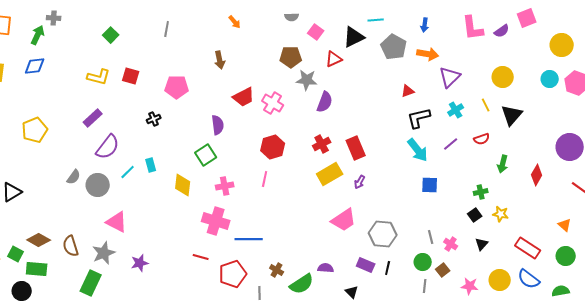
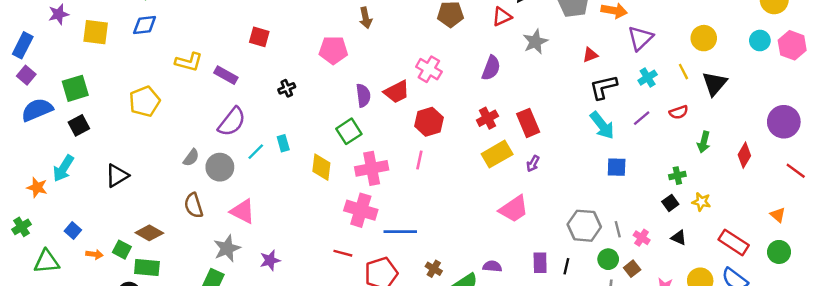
yellow L-shape: (99, 77) -> (189, 62), moved
gray star: (307, 80) -> (535, 42), moved, turned -30
pink pentagon: (177, 87) -> (333, 50), moved
red trapezoid: (244, 97) -> (397, 92), moved
purple rectangle: (93, 118) -> (226, 75), moved, turned 72
pink cross: (225, 186) -> (372, 168), size x1.5
gray hexagon: (383, 234) -> (584, 226), moved
black triangle: (482, 244) -> (679, 238), turned -48
brown semicircle: (71, 246) -> (194, 205), moved
purple rectangle: (366, 265) -> (540, 263), turned 66

